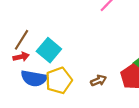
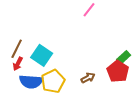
red arrow: (21, 57) -> (18, 64), turned 136

